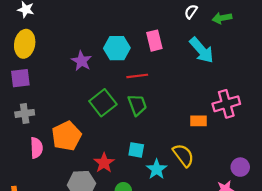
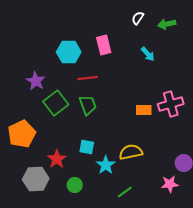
cyan arrow: (202, 50) -> (148, 54), size x0.6
purple star: (81, 61) -> (36, 81), moved
orange rectangle: (198, 121) -> (144, 110), moved
yellow semicircle: (183, 155) -> (131, 152), turned -65

